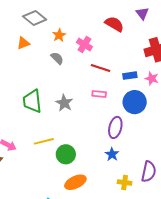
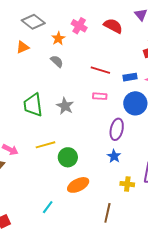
pink cross: (84, 44) -> (79, 26), moved

